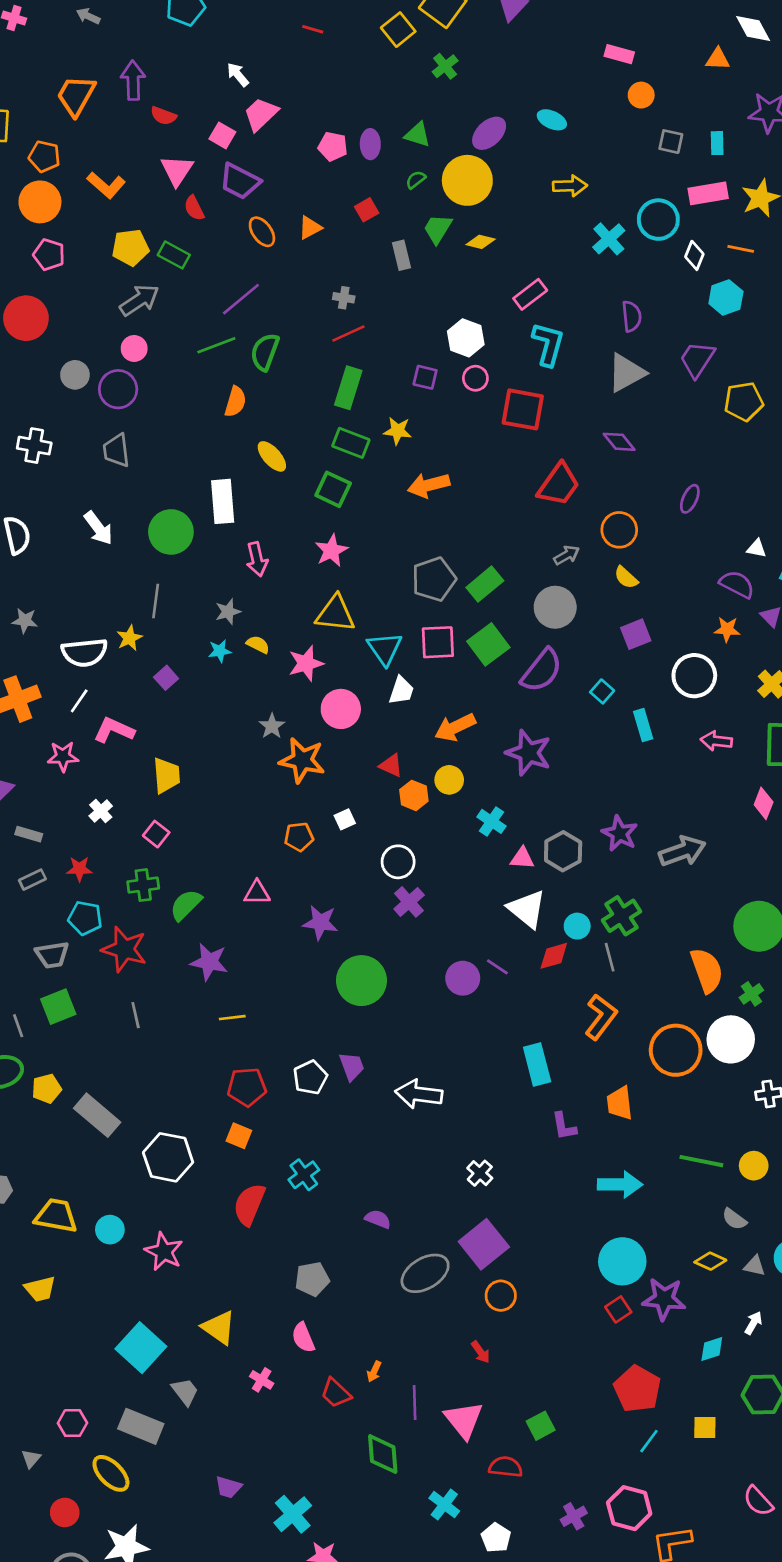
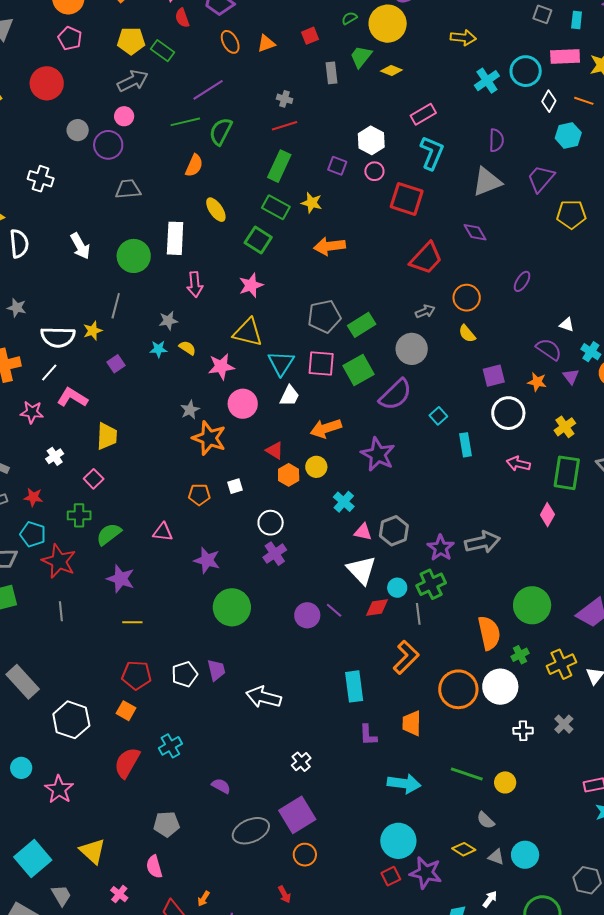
gray trapezoid: (116, 450) -> (128, 189), moved, turned 84
purple square: (636, 634) -> (494, 376), moved
purple star: (620, 833) -> (441, 548), moved

